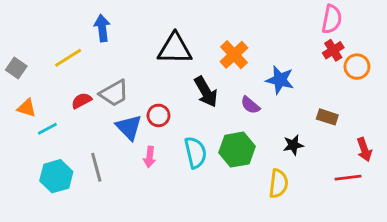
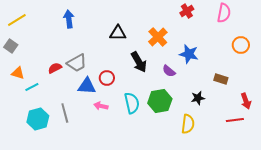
black triangle: (175, 49) -> (118, 33), size x0.7
red cross: (333, 50) -> (187, 11), moved
yellow line: (68, 58) -> (17, 20), moved
blue triangle: (129, 127) -> (87, 86), turned -42
pink arrow: (150, 157) -> (101, 106), turned 96

